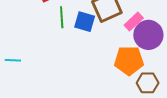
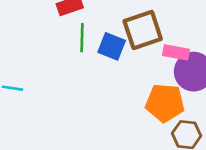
pink rectangle: (134, 22) -> (176, 52), turned 48

